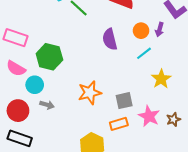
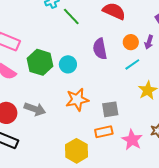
cyan circle: (35, 85) -> (68, 64), moved
gray arrow: (47, 105) -> (35, 109), size x1.5
pink star: (149, 116) -> (132, 140), moved

